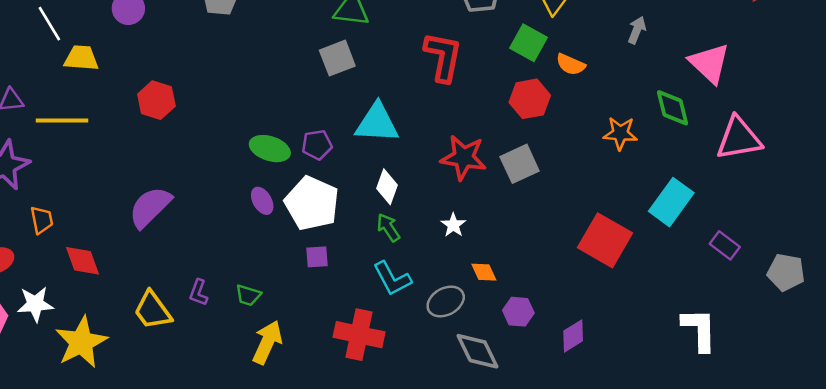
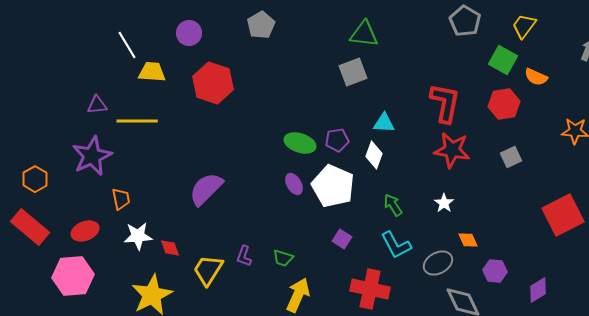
red L-shape: (443, 57) -> (445, 103), moved
red hexagon: (156, 100) -> (213, 83), moved, size x1.4
cyan triangle: (377, 123) -> (384, 123), size x0.6
gray square: (520, 164) -> (511, 157), moved, size x0.7
white diamond: (387, 187) -> (374, 155), moved
red square: (605, 240) -> (563, 215), turned 33
purple square: (317, 257) -> (342, 239), moved, turned 36
red diamond: (82, 261) -> (170, 248), moved, size x0.7
white star: (35, 304) -> (138, 236), moved
yellow trapezoid: (153, 310) -> (208, 270), turned 68

